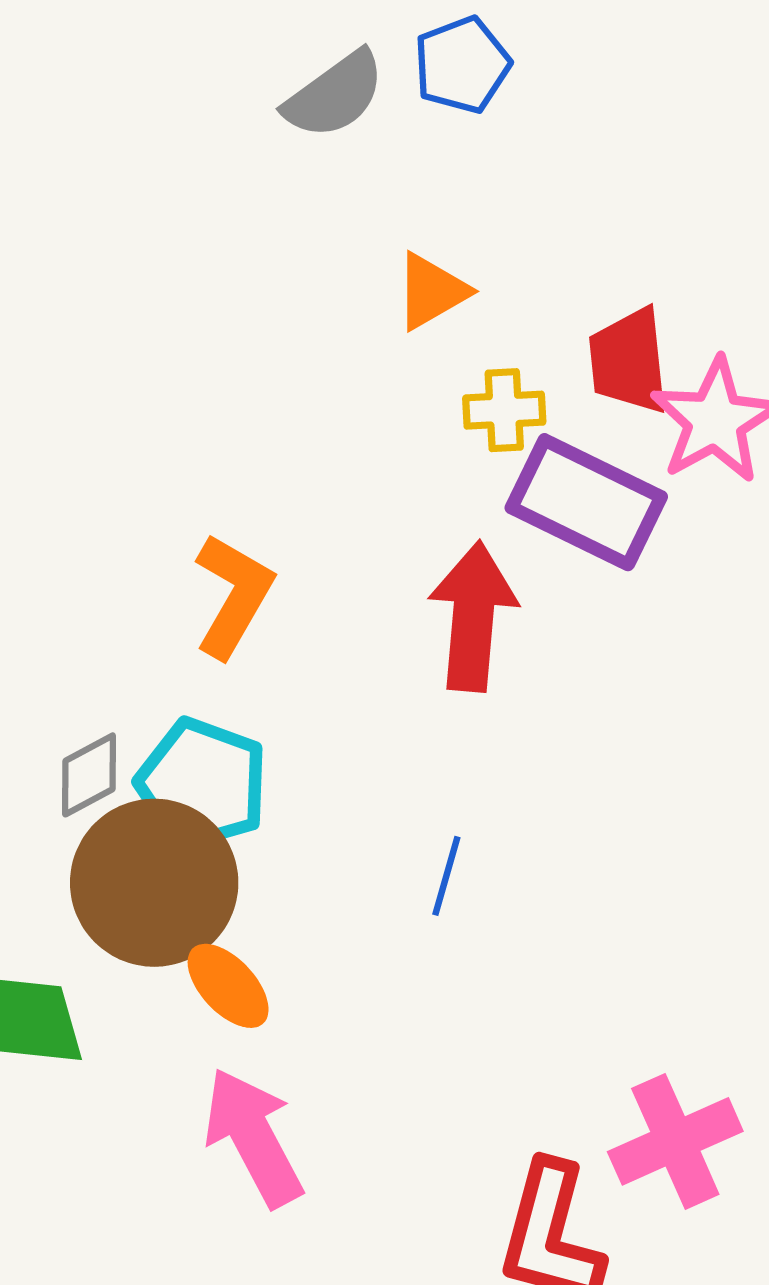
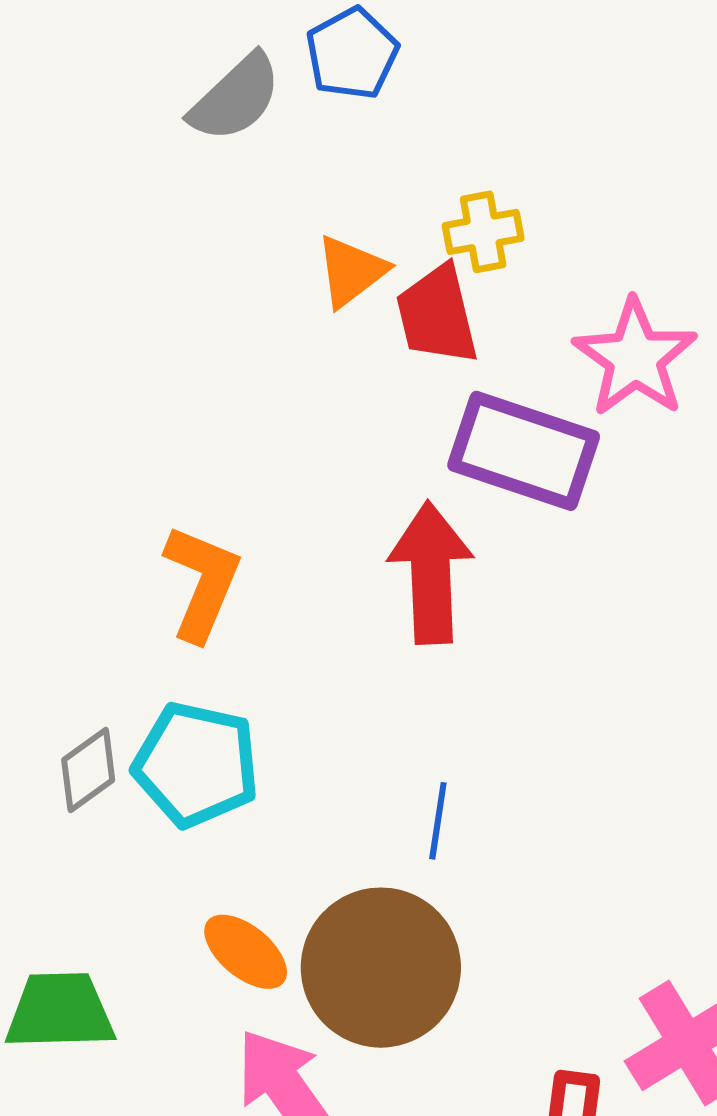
red trapezoid: (629, 361) -> (437, 315), moved
yellow cross: (504, 410) -> (483, 232), moved
brown circle: (154, 883) -> (381, 968), moved

